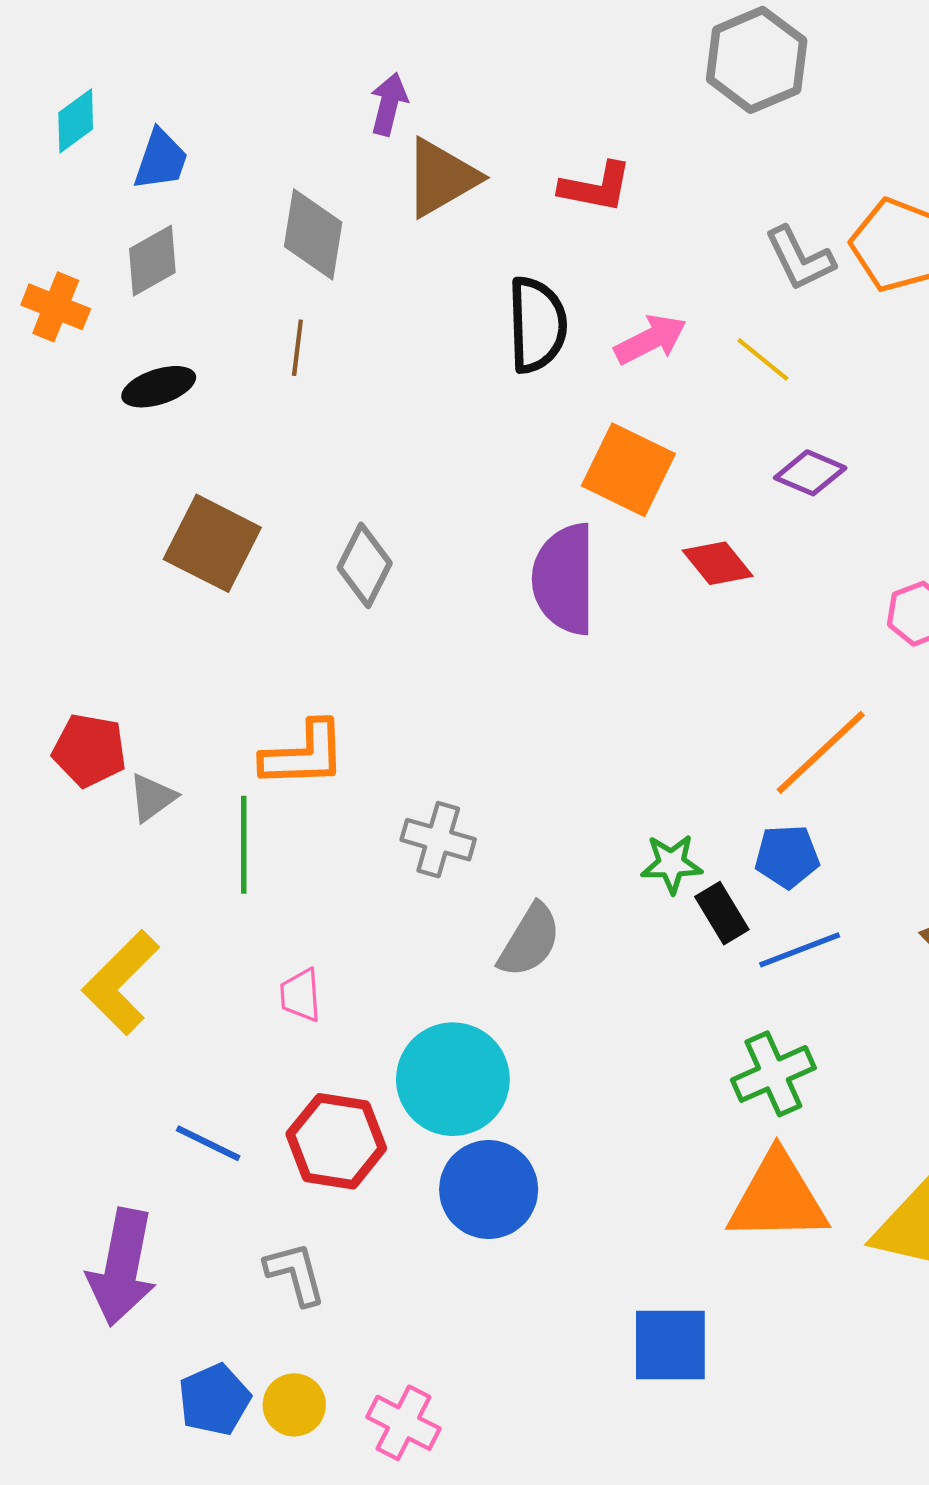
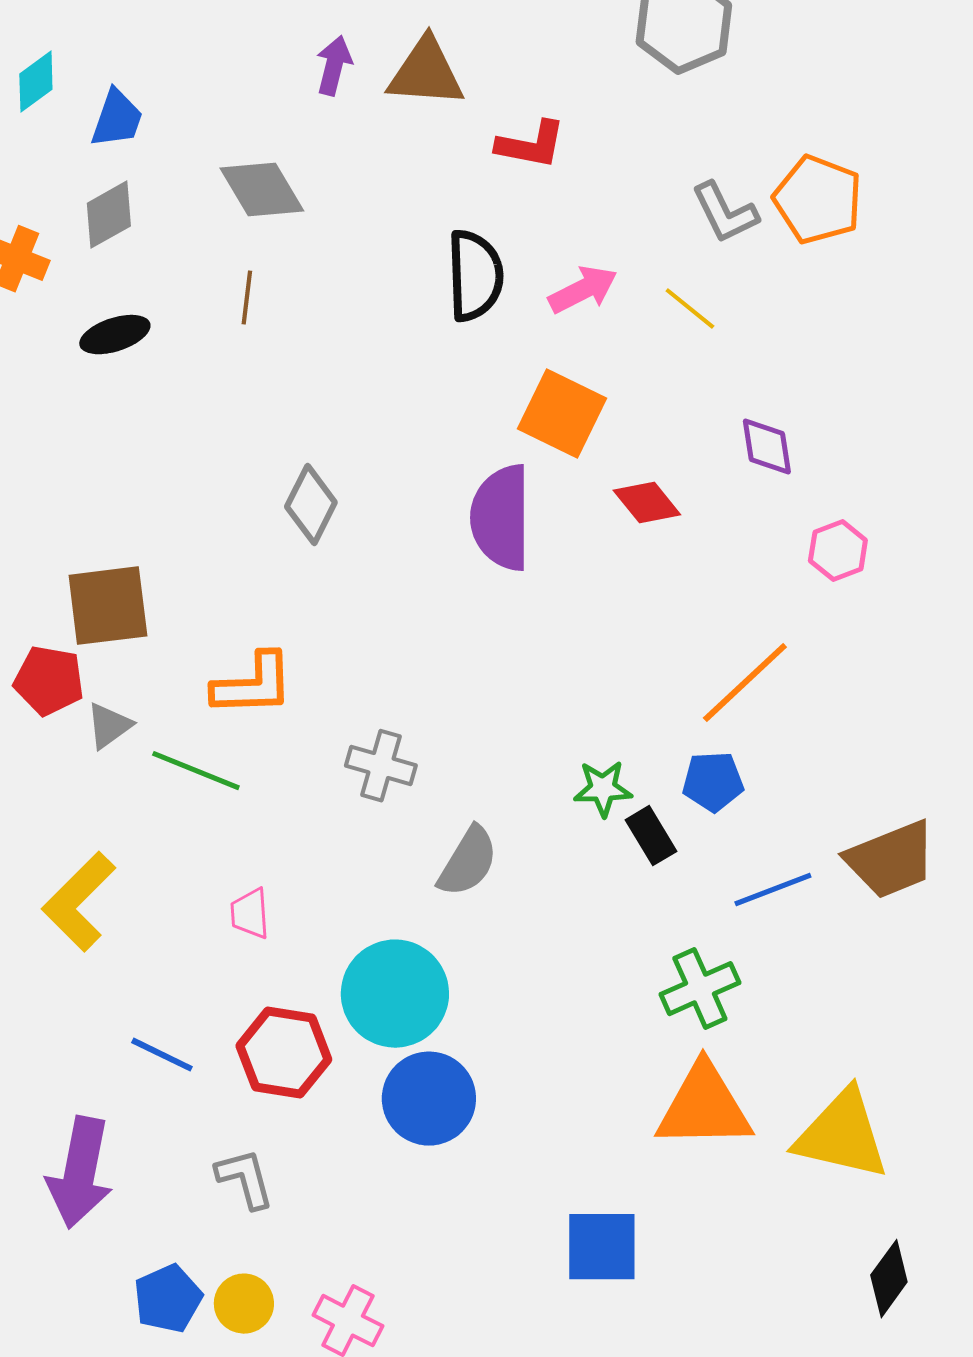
brown triangle: (441, 178) -> (426, 73), moved, turned 34
gray diamond: (313, 234) -> (262, 190), turned -40
purple diamond: (810, 473) -> (767, 447), moved, turned 58
brown square: (212, 543) -> (108, 606), moved, turned -34
green line: (244, 845) -> (196, 771), turned -68
blue line: (800, 950) -> (773, 890), moved

